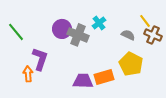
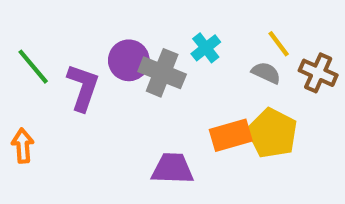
yellow line: (145, 21) -> (279, 44), moved
purple L-shape: (40, 59) -> (83, 87), moved
orange arrow: (28, 74) -> (23, 146), moved
orange rectangle: (104, 77) -> (231, 135), moved

